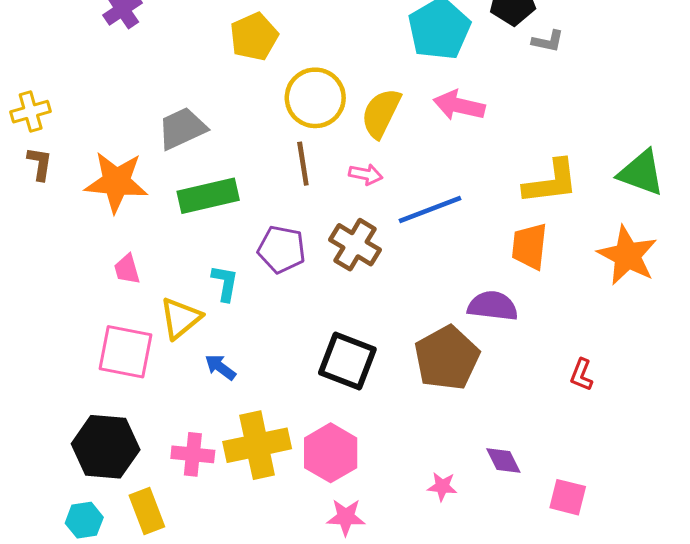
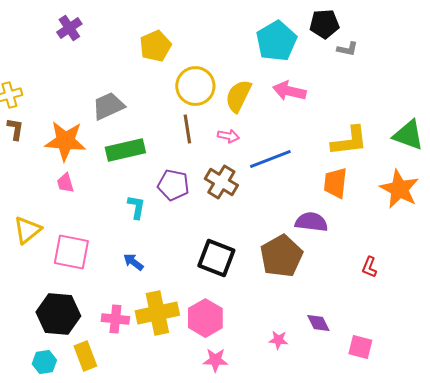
pink trapezoid: (127, 269) -> (65, 183), moved
yellow triangle: (181, 318) -> (27, 230), moved

